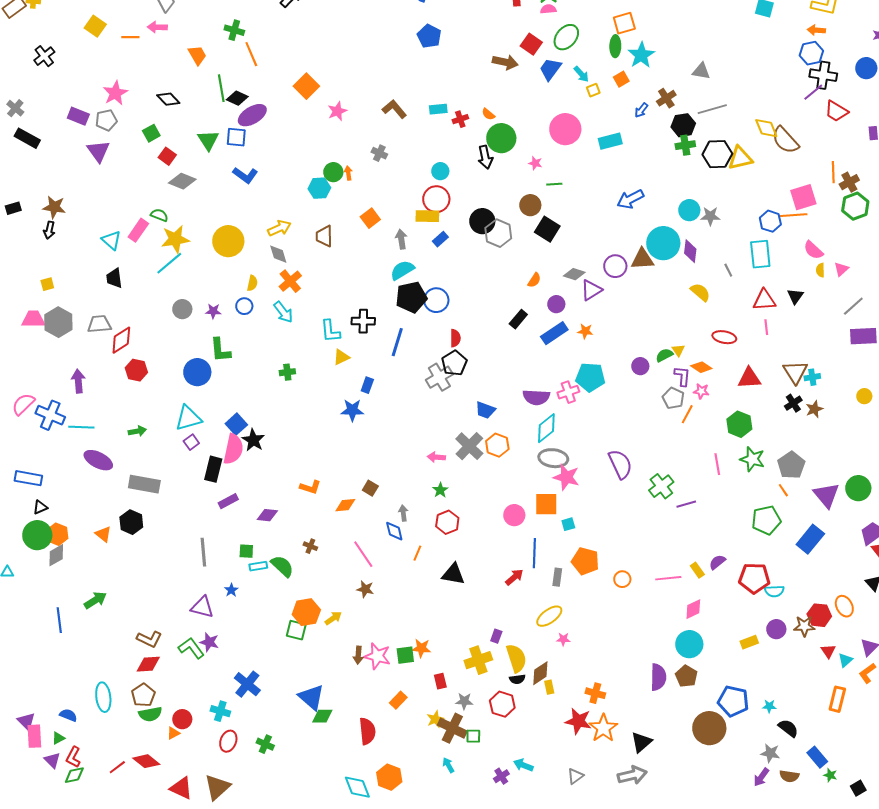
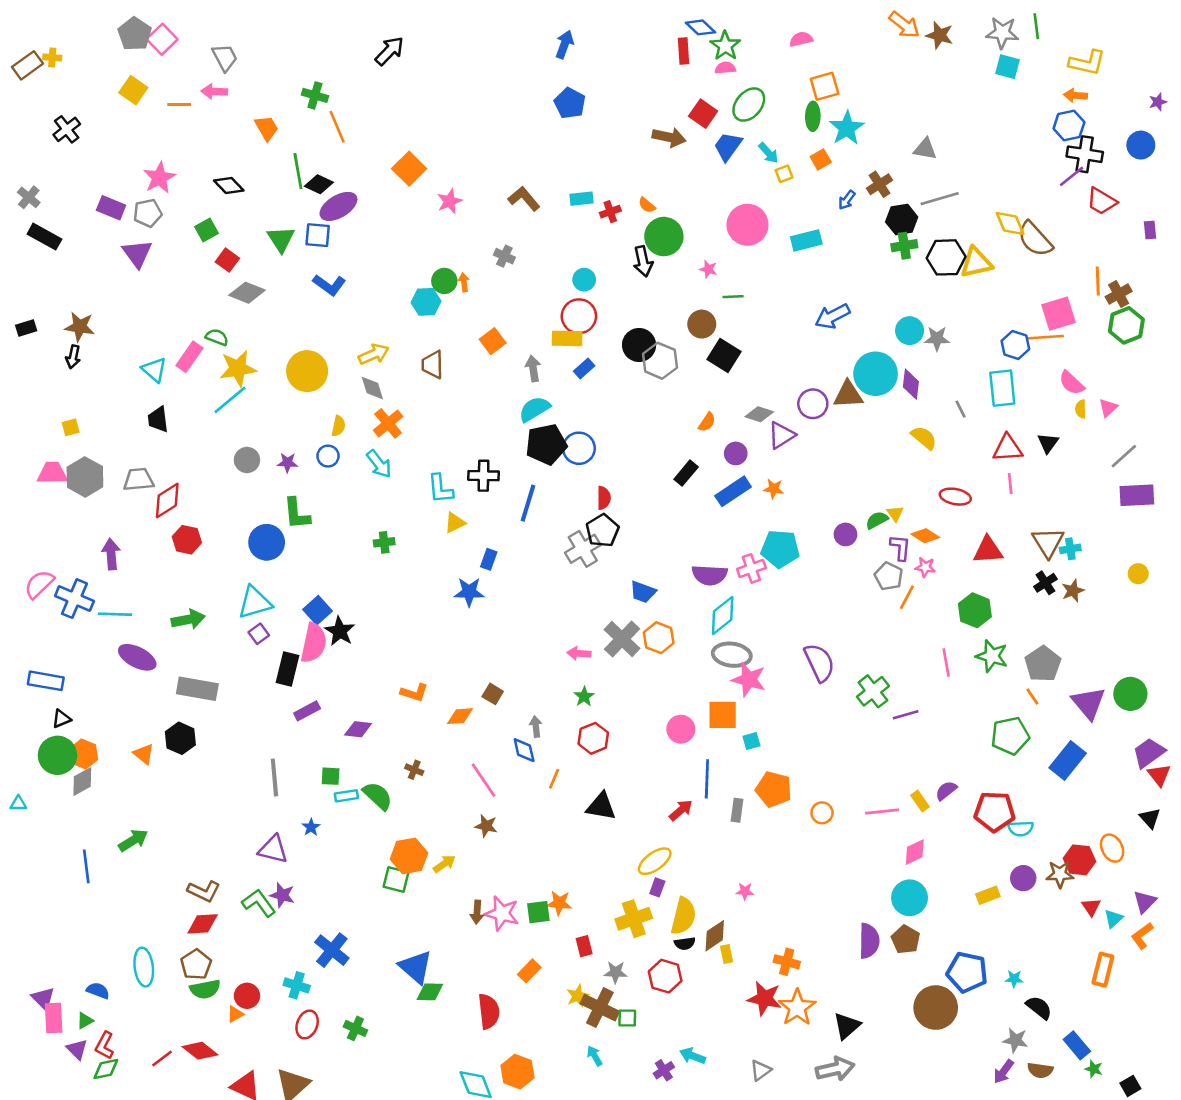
green arrow: (137, 431) -> (188, 619), size x1.4
yellow ellipse: (549, 616) -> (655, 861), moved
yellow semicircle: (516, 658) -> (683, 916), turned 32

